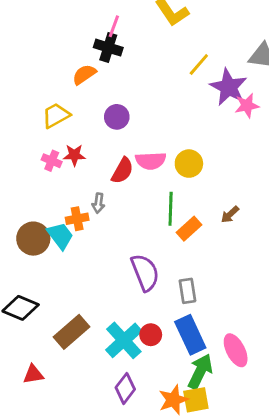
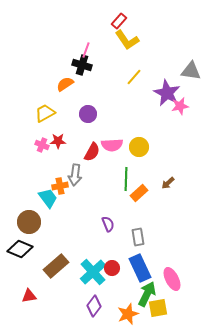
yellow line: (199, 65) -> (134, 77), moved
gray arrow: (98, 203) -> (75, 175), size x1.5
brown circle: (33, 239) -> (29, 222), moved
purple semicircle: (145, 272) -> (108, 224), size x0.6
yellow square: (196, 400) -> (158, 308), moved

